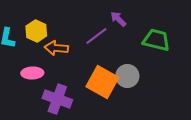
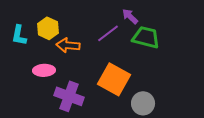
green trapezoid: (156, 40) -> (146, 37), moved
gray circle: (127, 76) -> (143, 103), moved

